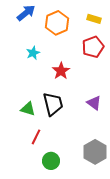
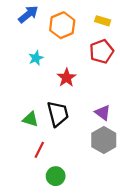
gray hexagon: (95, 152) -> (104, 140), moved

